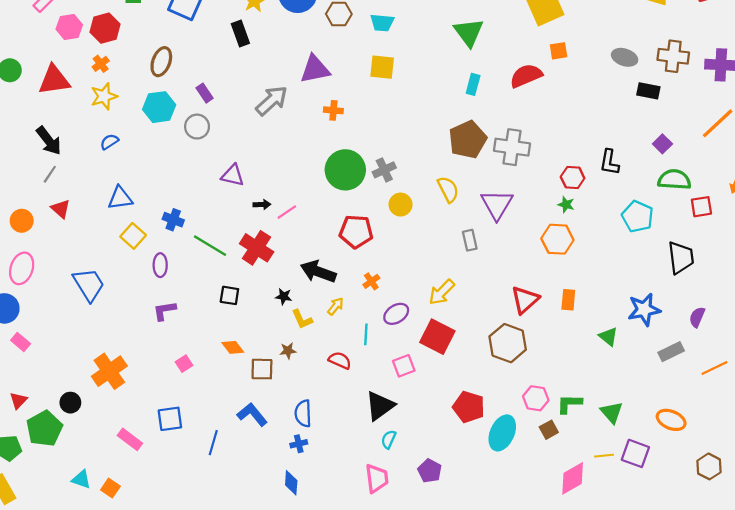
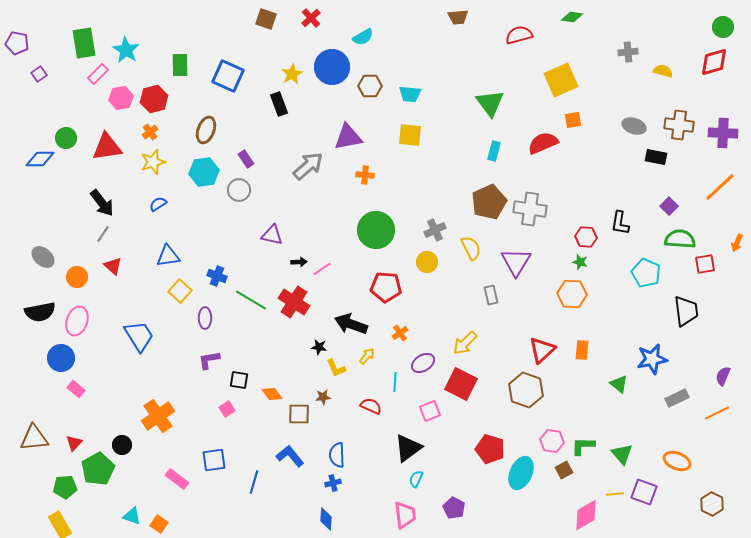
gray cross: (384, 170) -> (435, 230), moved
black square: (229, 295) -> (239, 380), moved
purple semicircle: (697, 317) -> (723, 376), moved

